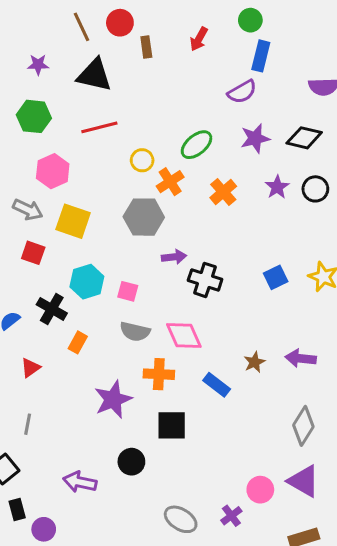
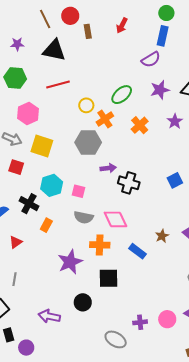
green circle: (250, 20) -> (166, 13), moved
purple cross: (231, 516) -> (140, 322), moved, turned 32

